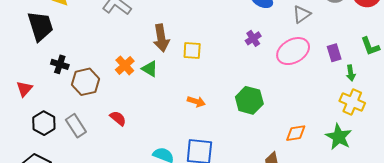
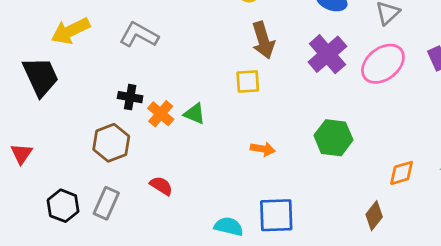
brown arrow: (161, 38) -> (263, 40), moved
purple cross: (253, 38) -> (327, 54), size x1.8
black cross: (60, 64) -> (130, 97), moved
red triangle: (24, 89) -> (21, 154), moved
gray rectangle: (76, 126) -> (106, 203), turned 65

